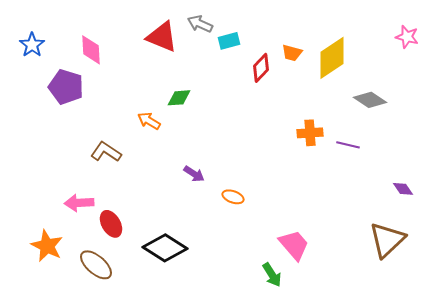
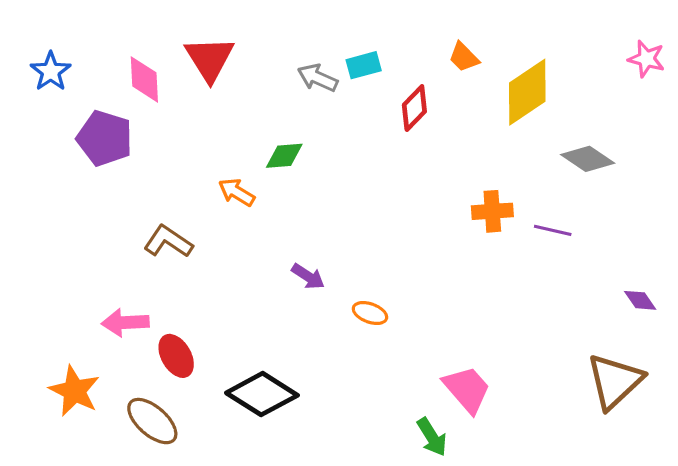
gray arrow: (200, 24) -> (318, 78), moved
red triangle: (162, 37) -> (210, 59), moved, turned 36
orange trapezoid: (292, 53) -> (464, 57), moved, turned 30

